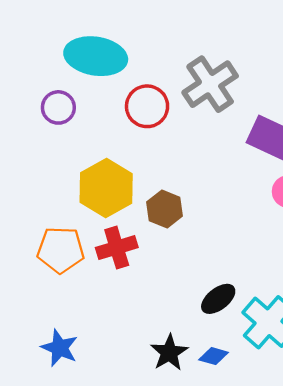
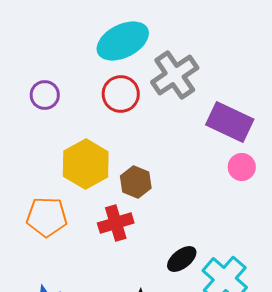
cyan ellipse: (96, 56) -> (123, 41), moved, turned -36
red cross: (117, 248) -> (116, 223), moved

